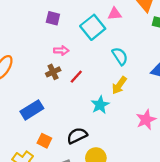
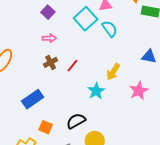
purple square: (53, 18) -> (48, 12), turned 32
pink arrow: (61, 51) -> (49, 38), moved
cyan semicircle: (120, 56) -> (110, 29), moved
pink star: (146, 120) -> (139, 91), moved

